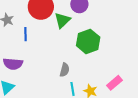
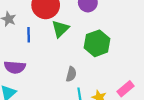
green triangle: (62, 20) -> (60, 29), moved

